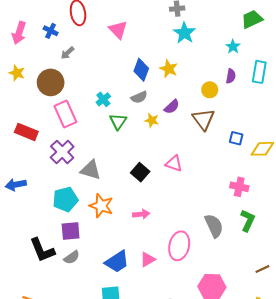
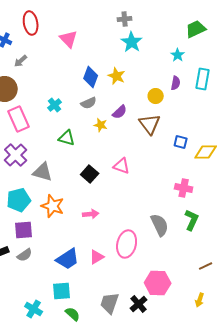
green triangle: (118, 121) -> (67, 138), moved, turned -48

